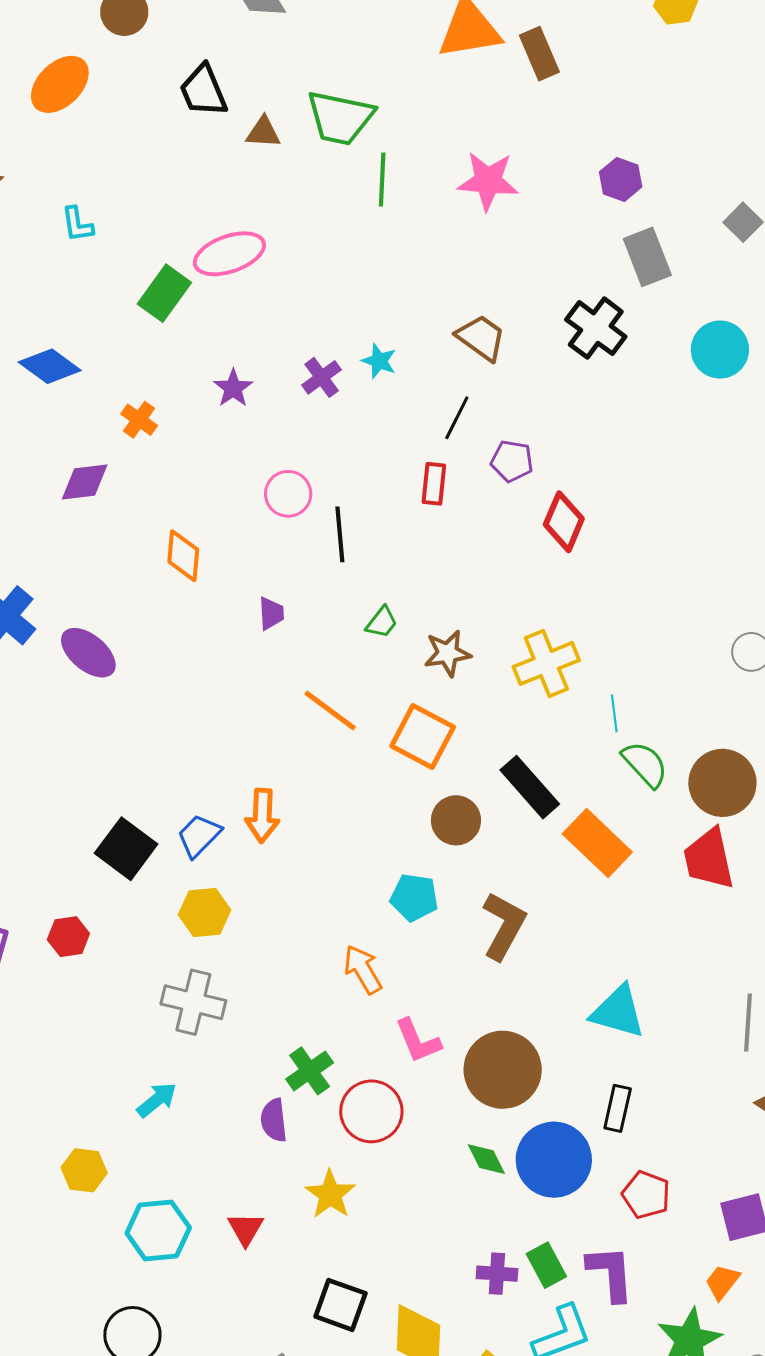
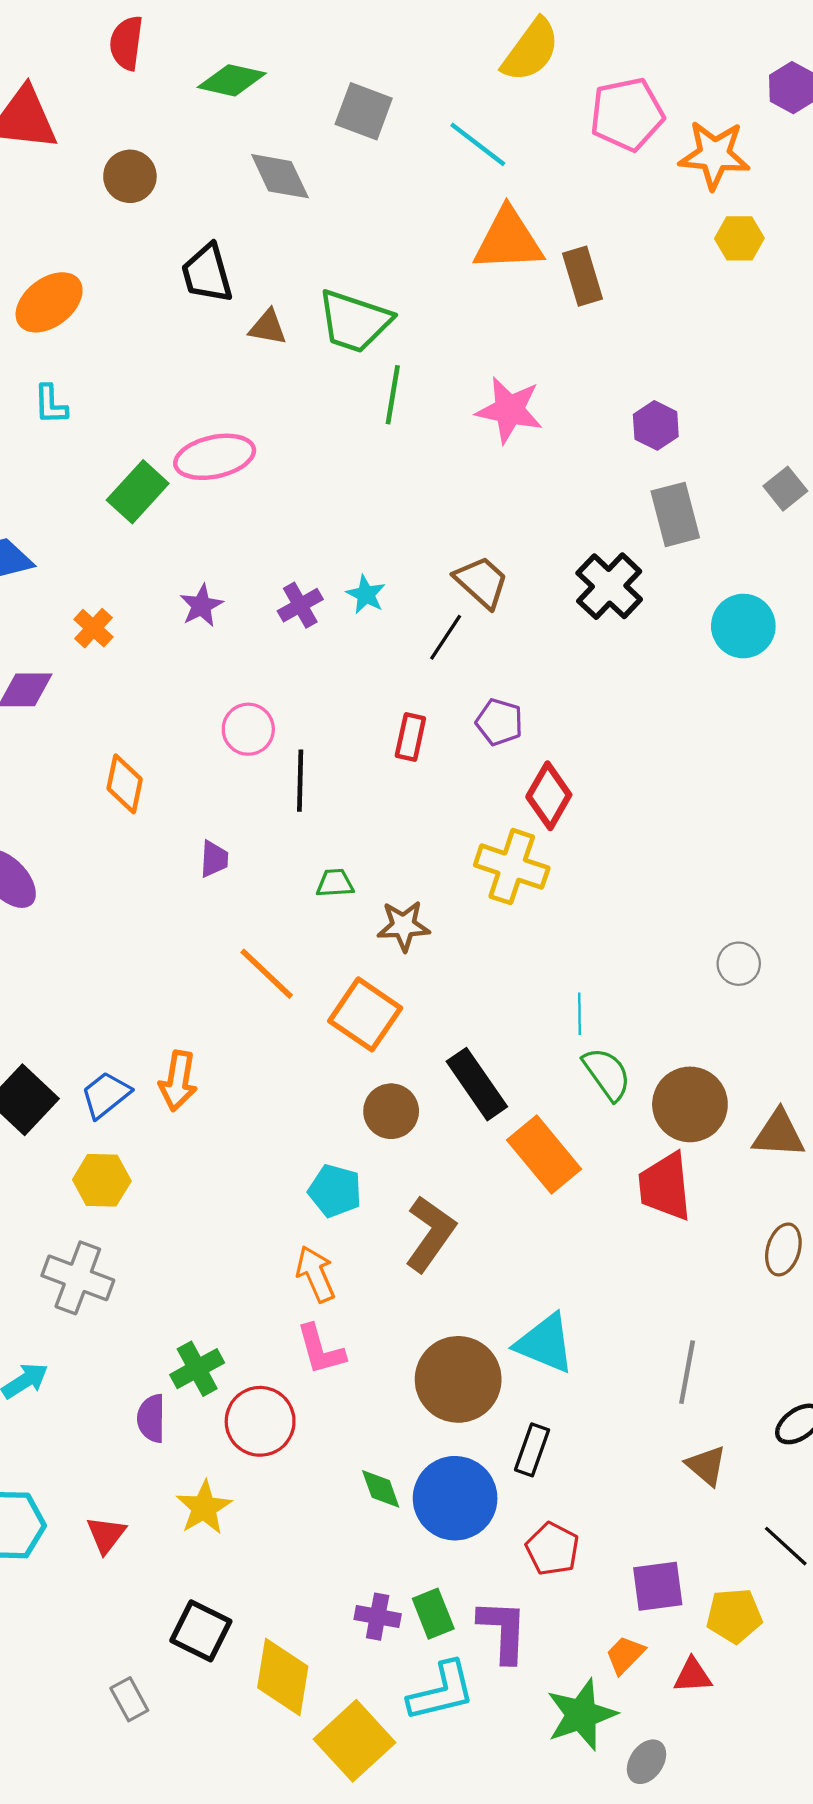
orange ellipse: (60, 84) -> (49, 302), moved
black line: (457, 418) -> (446, 637), moved
green trapezoid: (382, 622) -> (335, 883), turned -138
yellow cross: (546, 663) -> (512, 867), moved, turned 34
orange arrow: (363, 969) -> (316, 1274), moved
brown circle: (503, 1070) -> (458, 1379), moved

